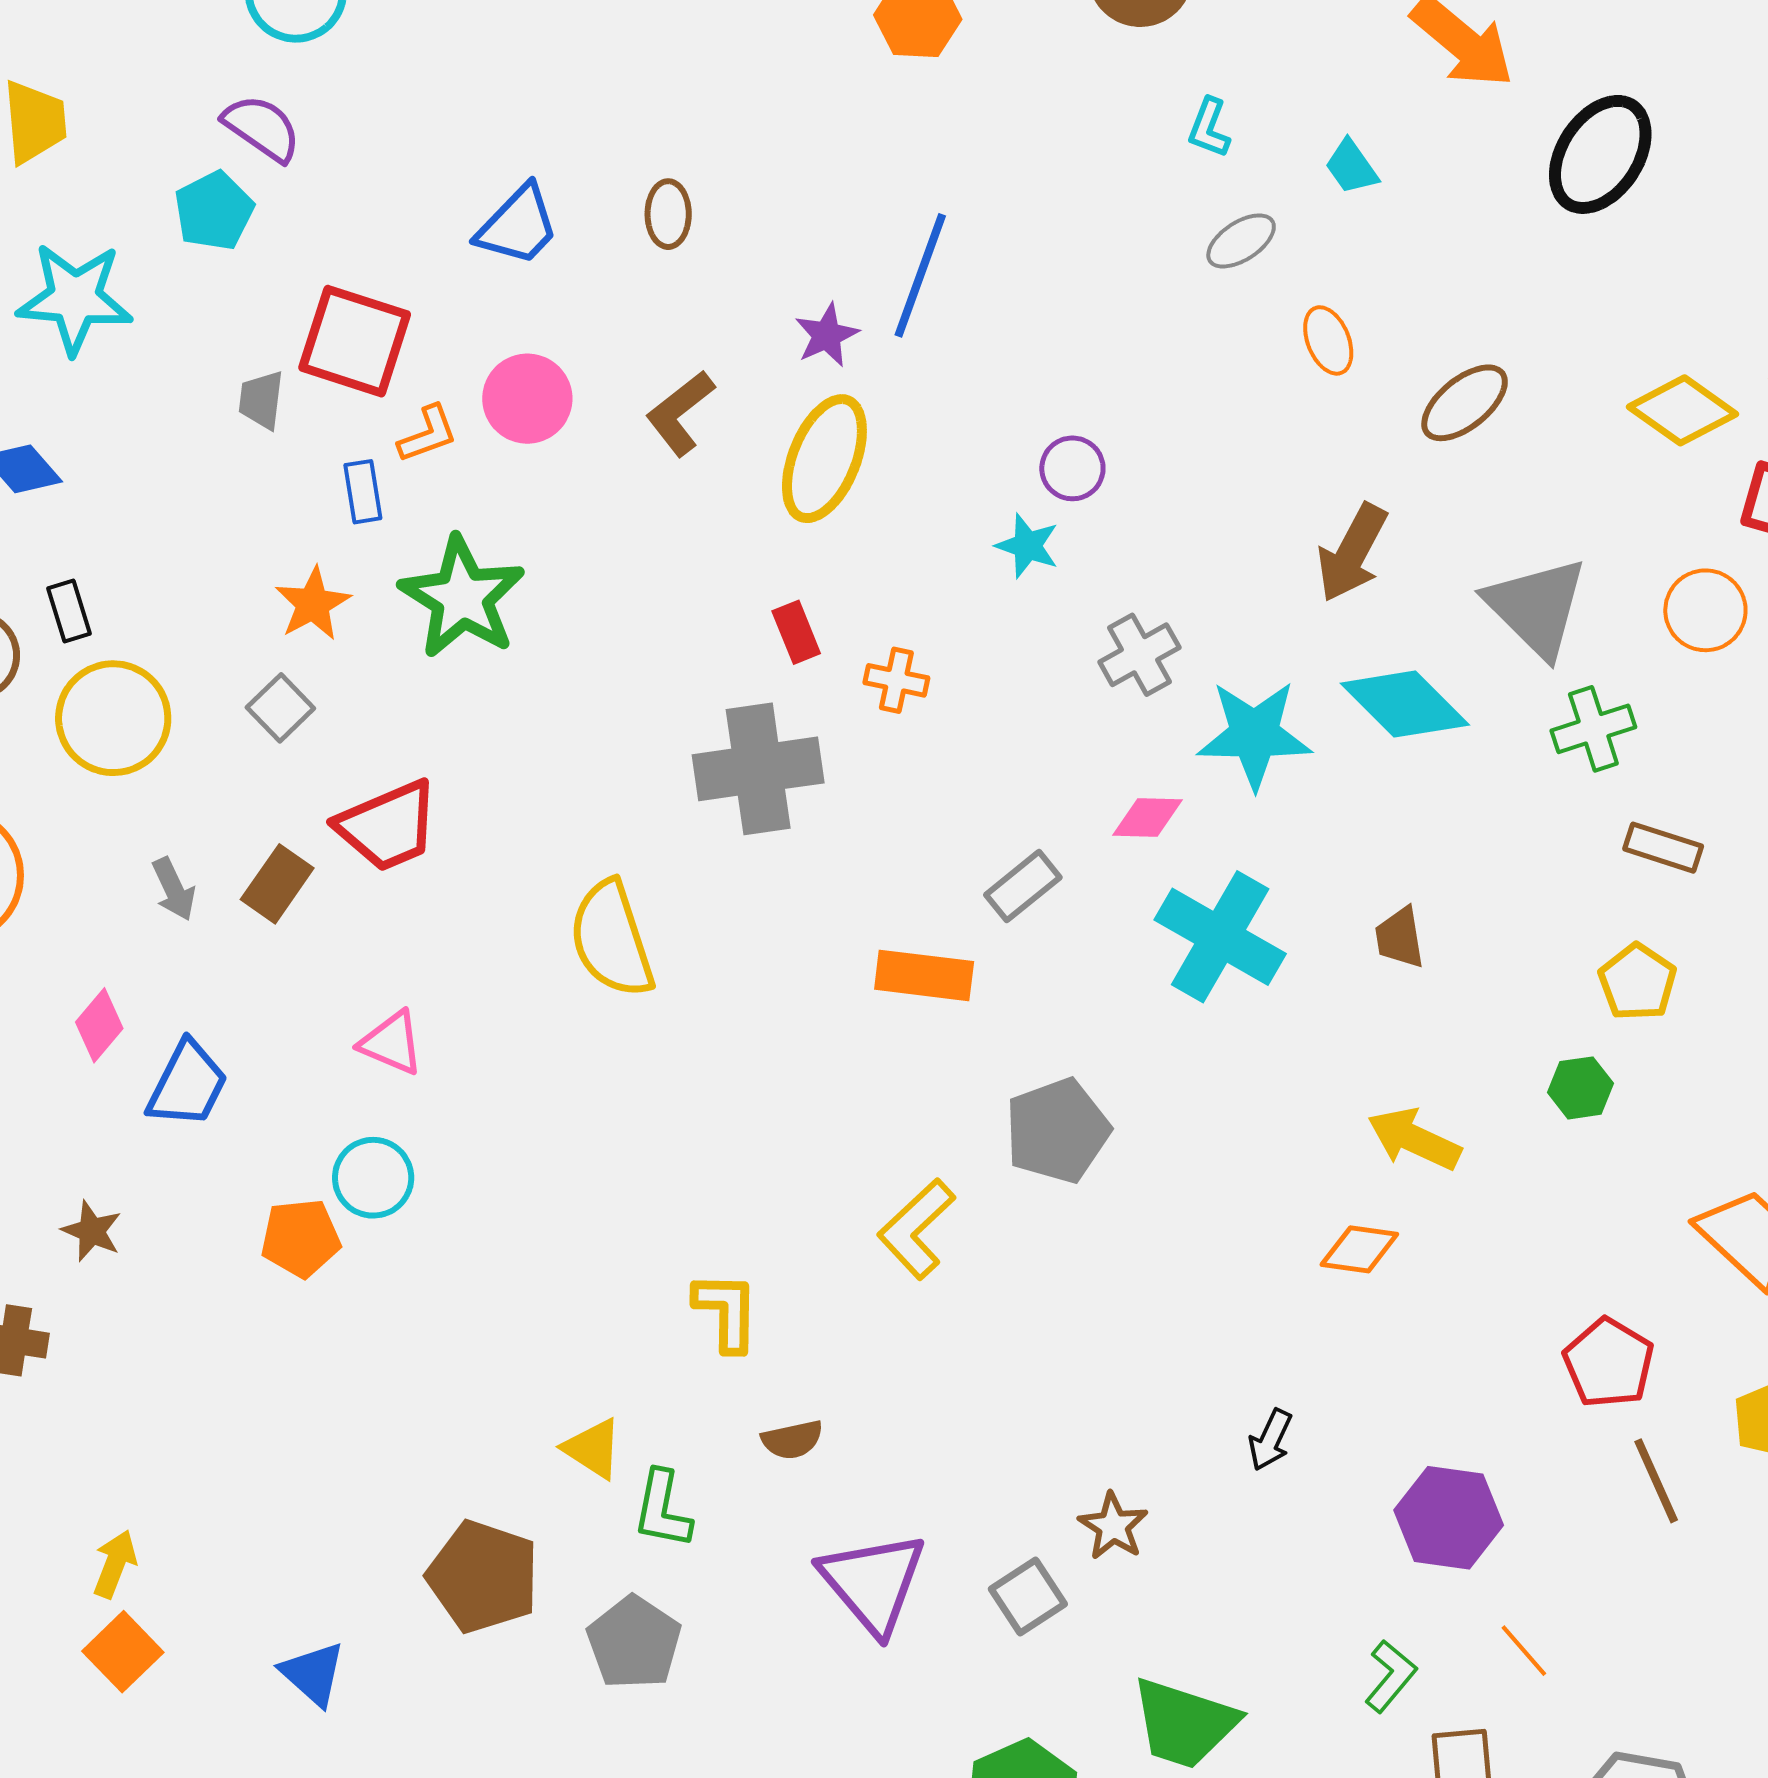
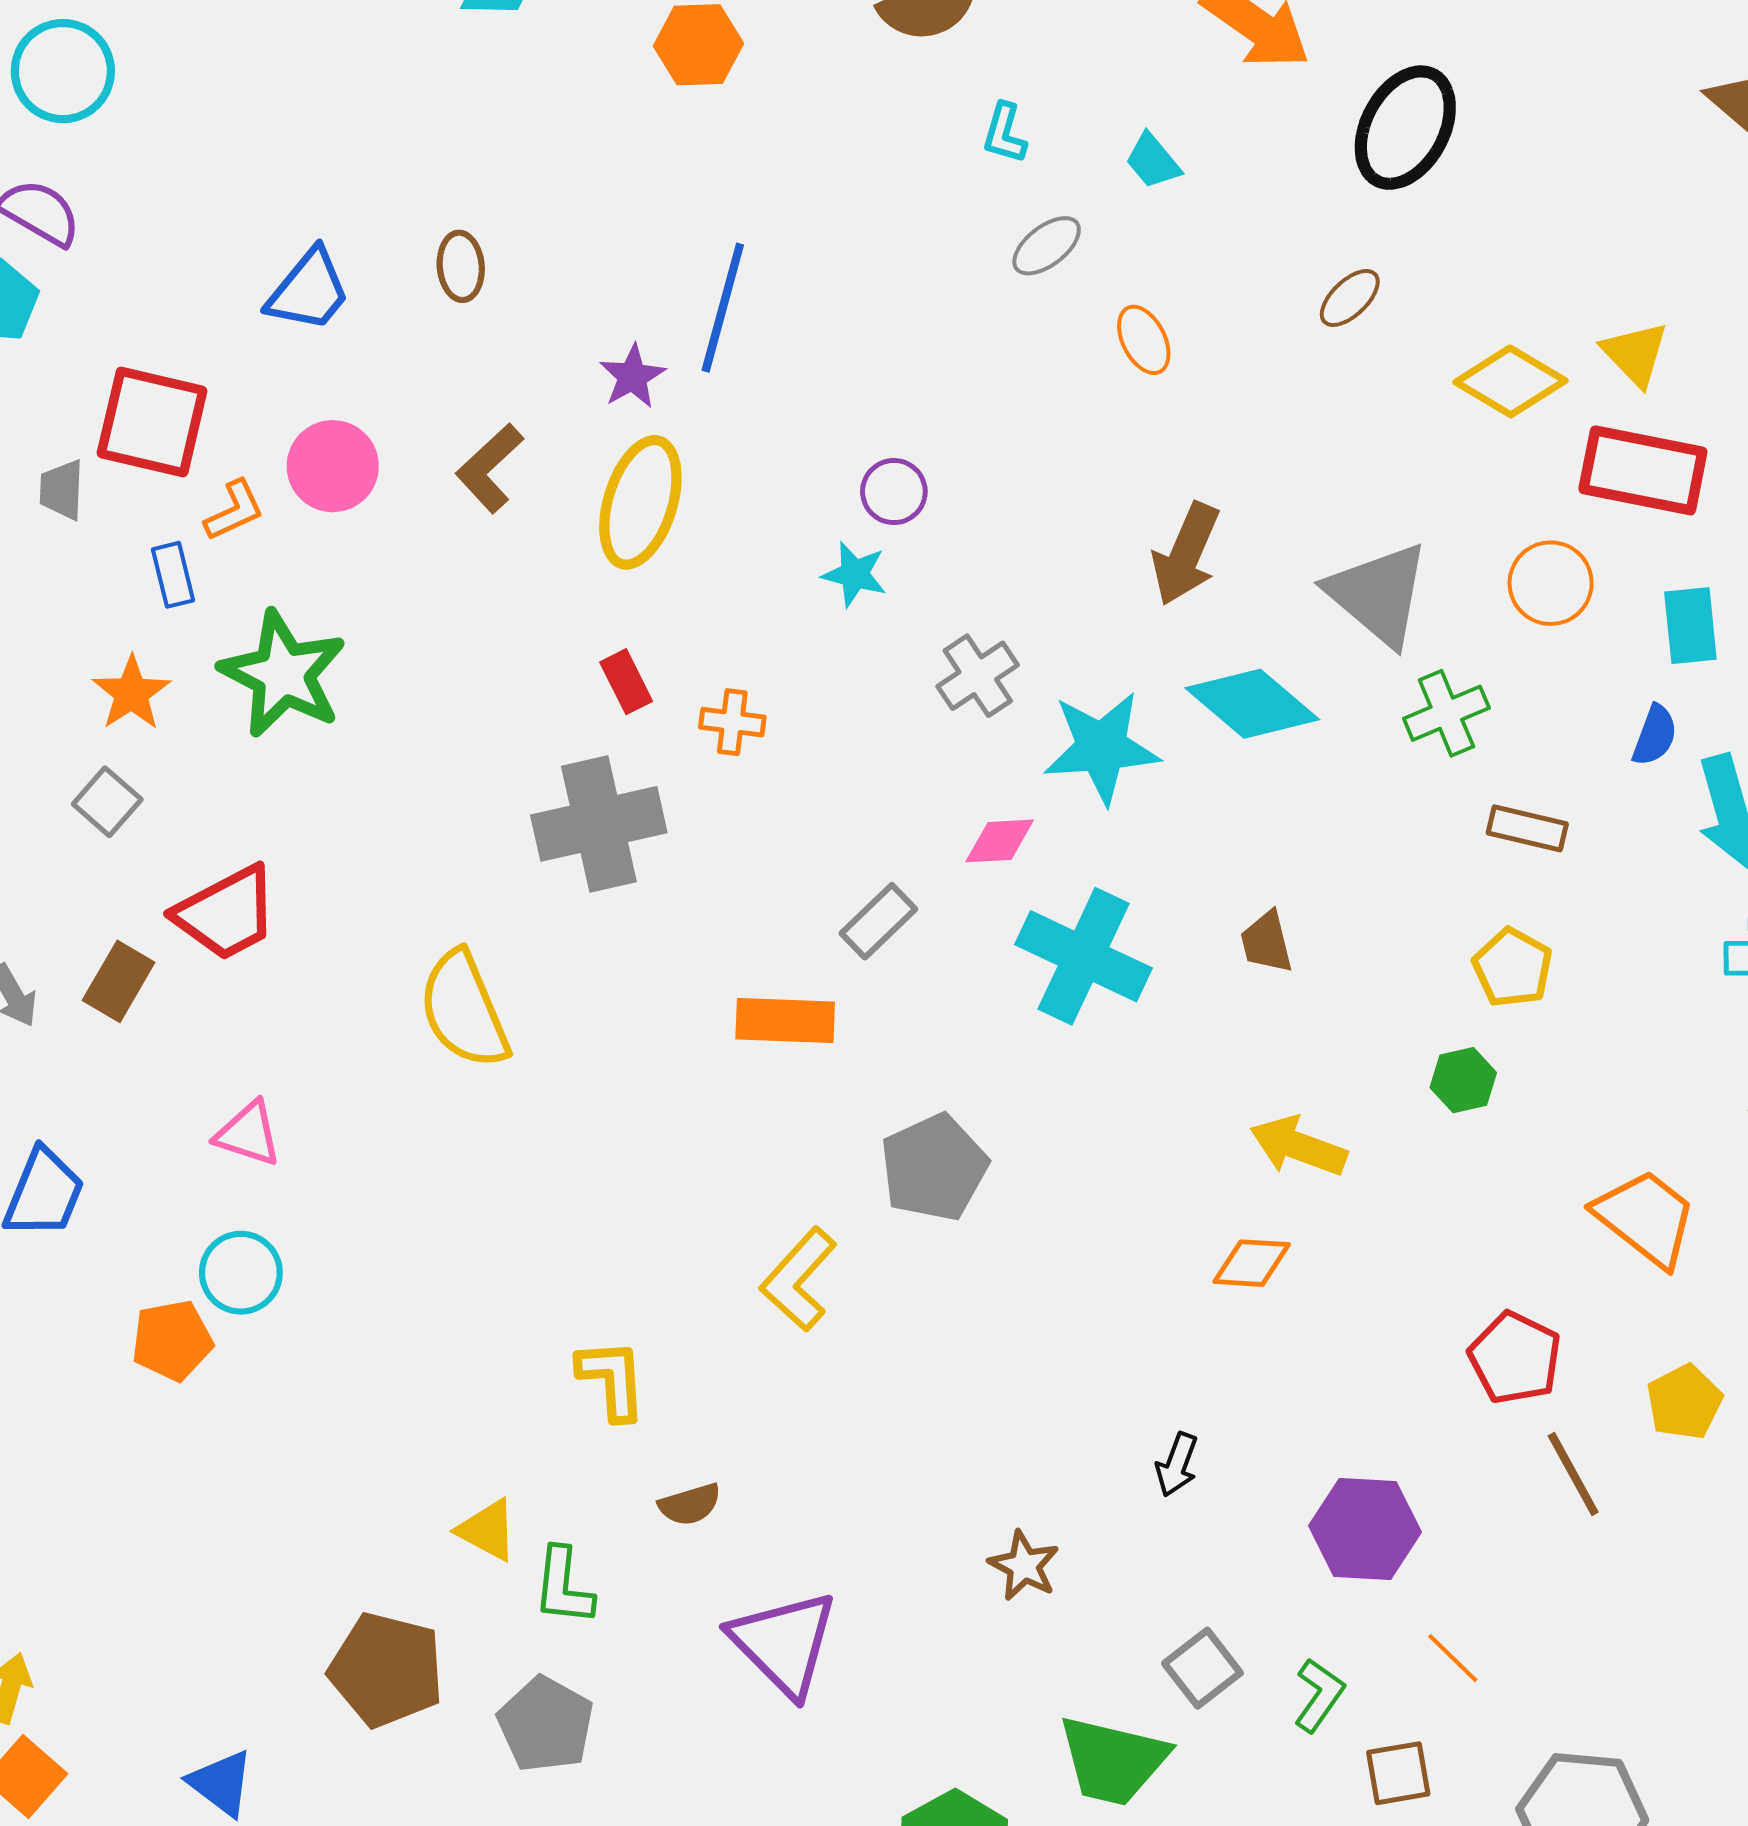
brown ellipse: (1465, 403) -> (1350, 298), moved, size x0.7
gray square: (1028, 1597) -> (1202, 1668), moved

